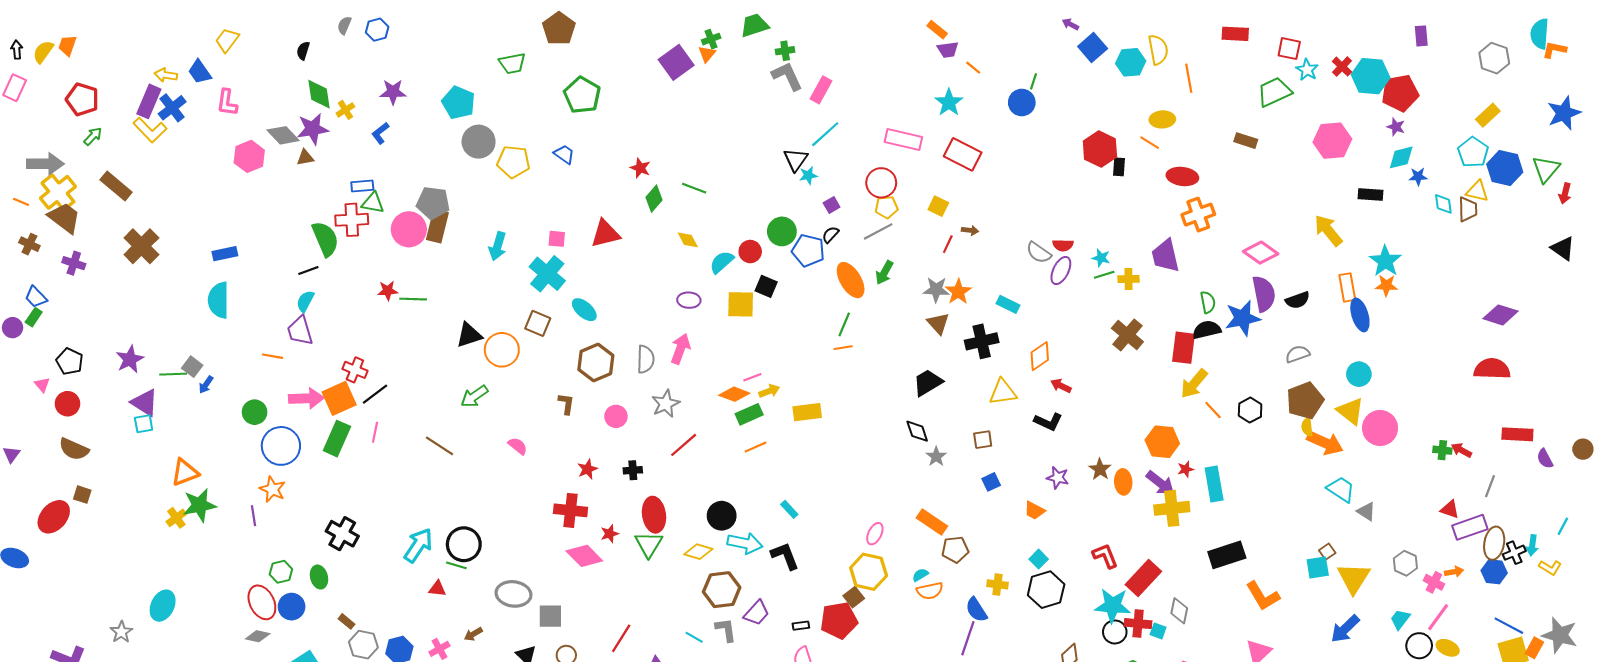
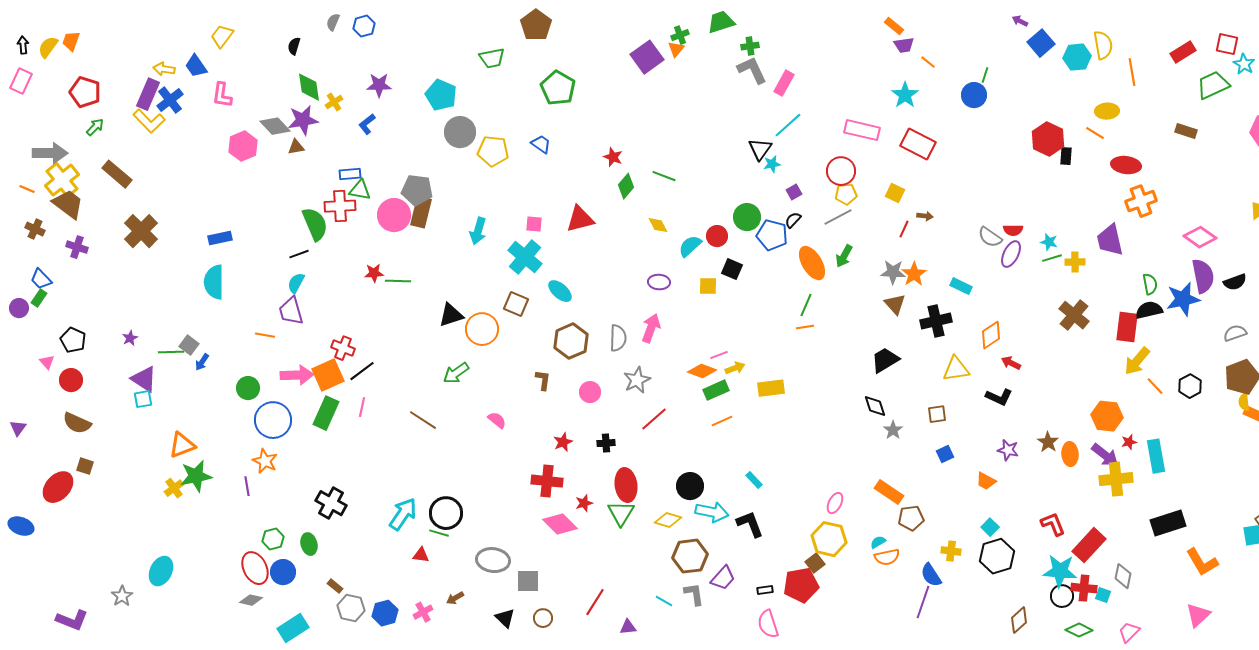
red rectangle: (1235, 34) -> (1183, 52), moved, turned -35
yellow square: (741, 304) -> (708, 286), size x0.7
purple star: (130, 359) -> (130, 338), size x0.6

